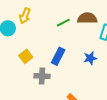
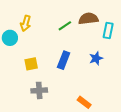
yellow square: (26, 56) -> (31, 64), turned 32
gray cross: (42, 76) -> (39, 90), moved

